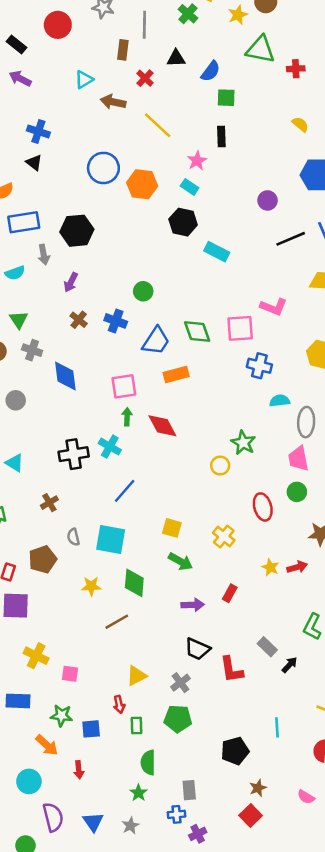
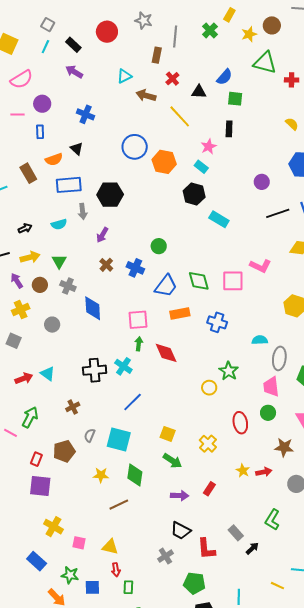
black triangle: (176, 58) -> (199, 92), moved
black triangle: (34, 163) -> (77, 149), moved
blue cross: (259, 366) -> (217, 322), moved
gray semicircle: (73, 537) -> (90, 435), turned 32
yellow triangle: (136, 676) -> (110, 547), moved, turned 36
blue rectangle: (18, 701) -> (37, 561), turned 36
green pentagon: (178, 719) -> (194, 583), moved

